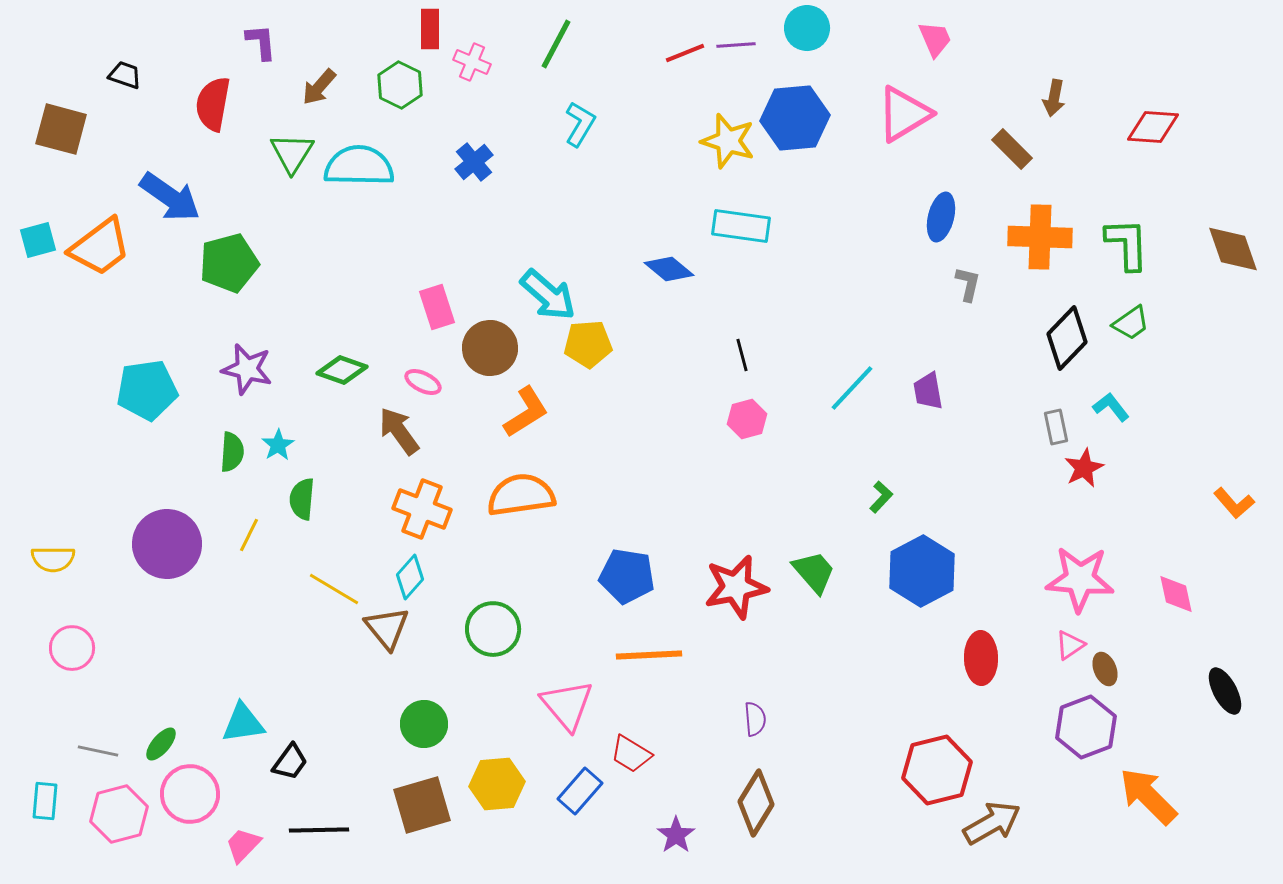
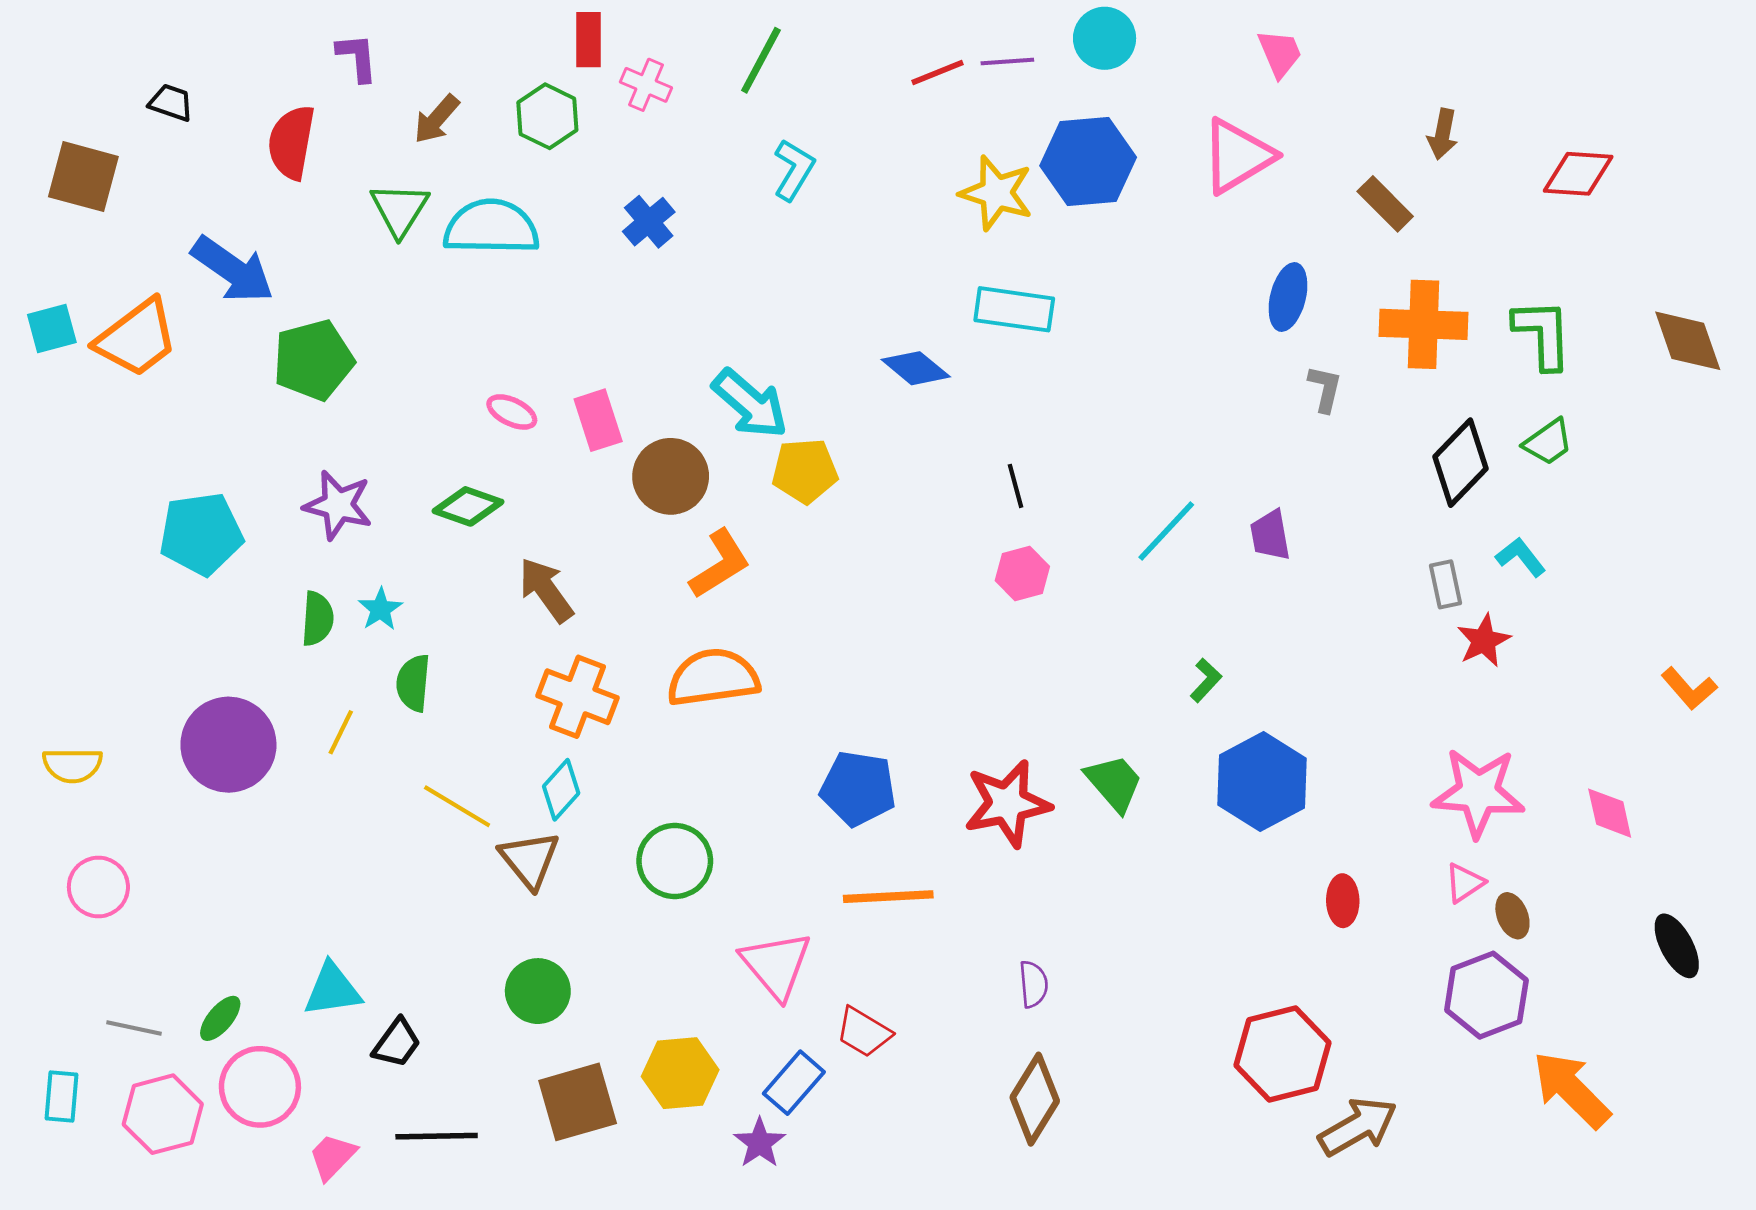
pink ellipse: (423, 382) -> (512, 412), moved
red ellipse: (981, 658) -> (1343, 901), size x0.7
green circle: (424, 724) -> (538, 991), moved
purple star: (676, 835) -> (760, 1143), moved

